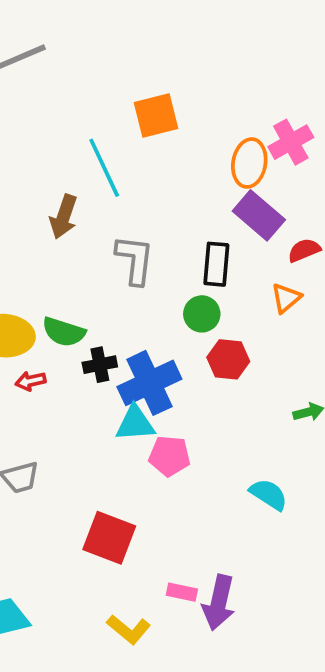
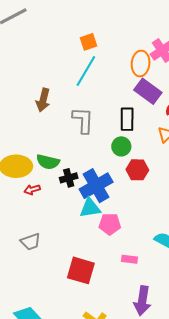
orange square: (156, 115) -> (89, 42), size x0.7
cyan line: (104, 168) -> (86, 71), moved, turned 60
pink rectangle: (182, 592) -> (129, 259), moved

